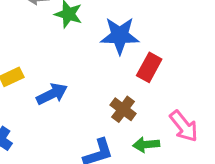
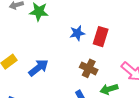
blue star: (120, 36) -> (77, 33), moved, size x0.6

